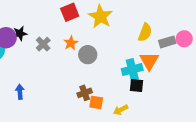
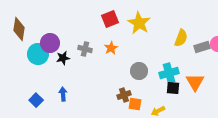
black star: (20, 33) -> (63, 58), moved
gray cross: (43, 44) -> (85, 49), turned -32
gray circle: (88, 55) -> (139, 71), moved
orange triangle: (149, 61) -> (195, 82), moved

